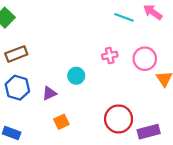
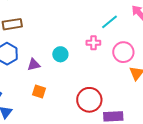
cyan line: (124, 17) -> (110, 22), moved, turned -72
orange square: (61, 122) -> (39, 92), turned 32

